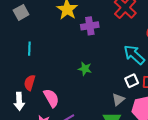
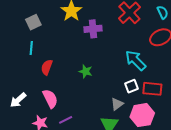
gray square: (21, 12) -> (33, 22), moved
red semicircle: (30, 83) -> (47, 67), moved
white arrow: (19, 101) -> (18, 100), turned 48

